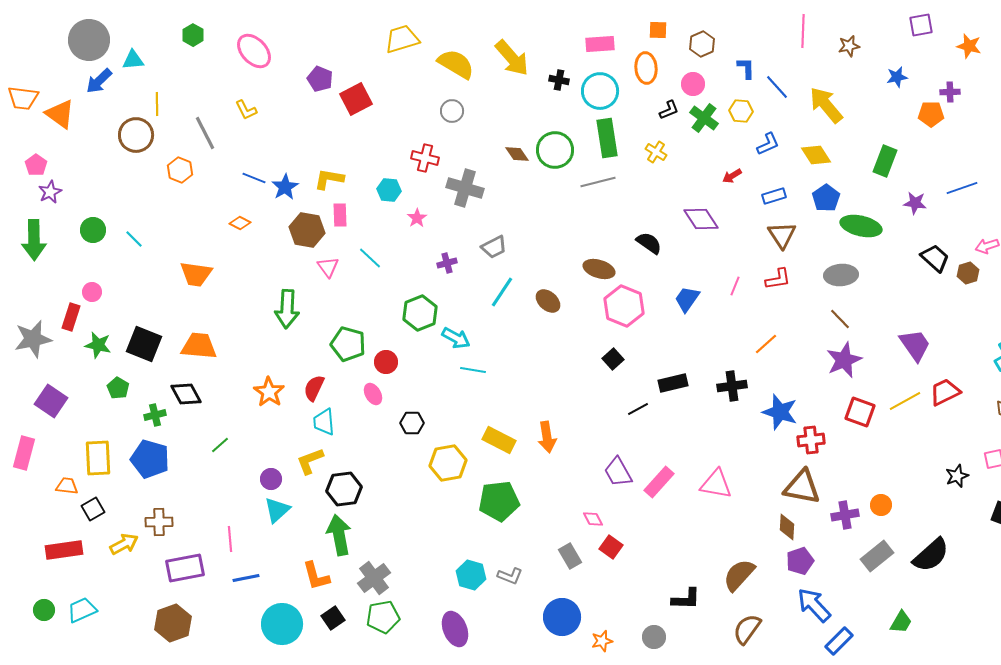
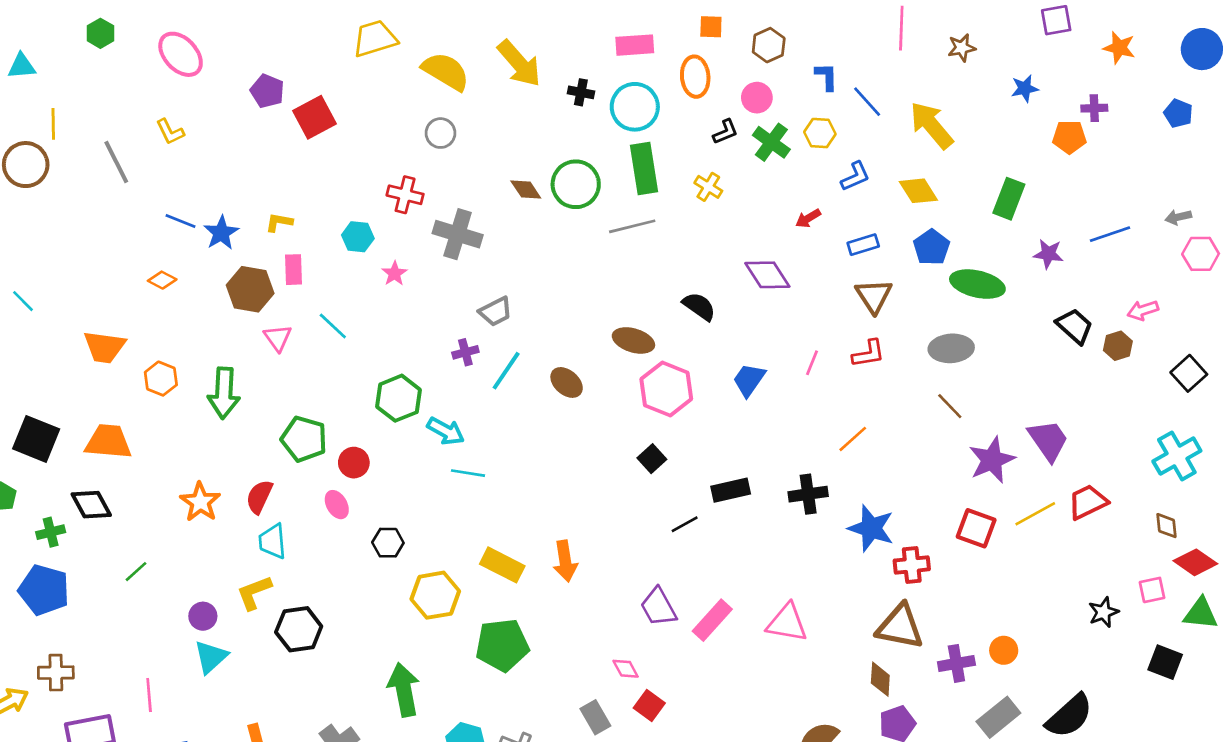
orange hexagon: (180, 170) -> (161, 379), moved
yellow L-shape: (329, 179) -> (279, 222), size x0.7
purple cross: (447, 263) -> (465, 352), moved
purple star: (844, 360) -> (992, 460), moved
green arrow: (339, 535) -> (404, 690), moved

